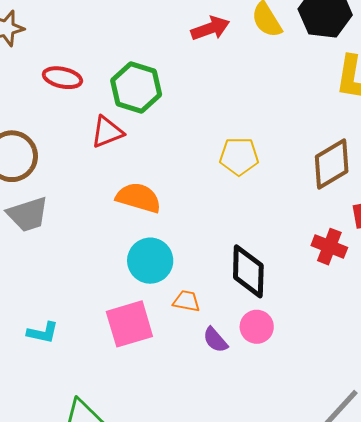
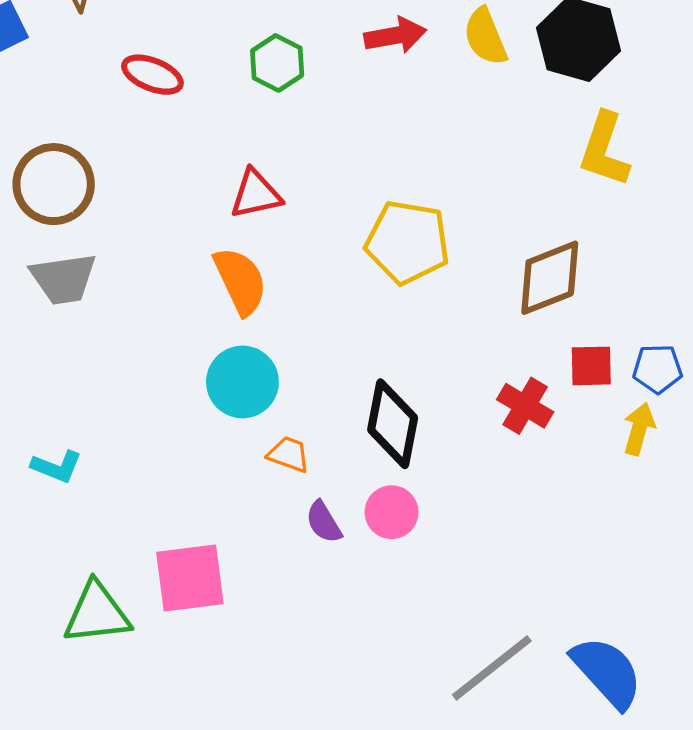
green hexagon: (136, 88) -> (277, 63), moved, size x0.7
red triangle: (107, 132) -> (256, 194), moved
yellow pentagon: (239, 156) -> (407, 242), size x1.4
orange semicircle: (139, 198) -> (240, 281), turned 39
pink square: (129, 324) -> (190, 578), moved

